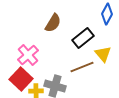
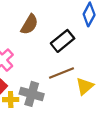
yellow triangle: (103, 54) -> (85, 86), moved, turned 30

